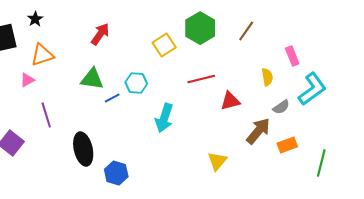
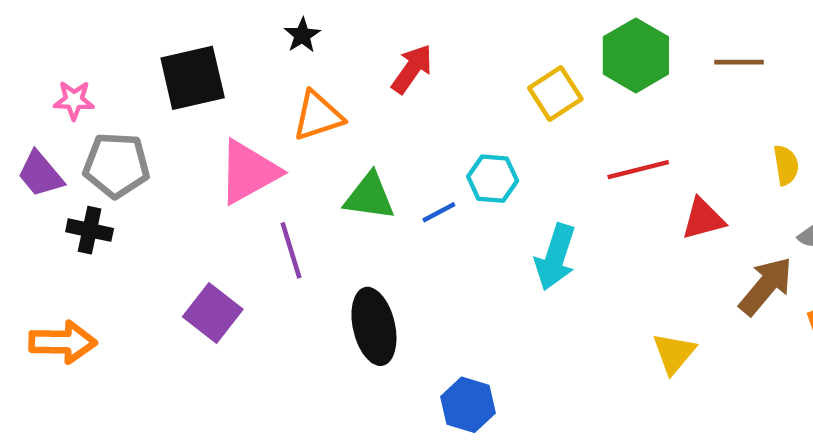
black star: (35, 19) -> (302, 35), moved
brown line: (246, 31) -> (739, 62), turned 55
orange triangle: (42, 55) -> (318, 116), moved
green triangle: (92, 79) -> (369, 197), moved
pink triangle: (27, 80) -> (249, 172), size x2.0
blue hexagon: (116, 173) -> (468, 405), moved

